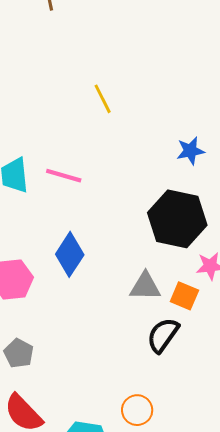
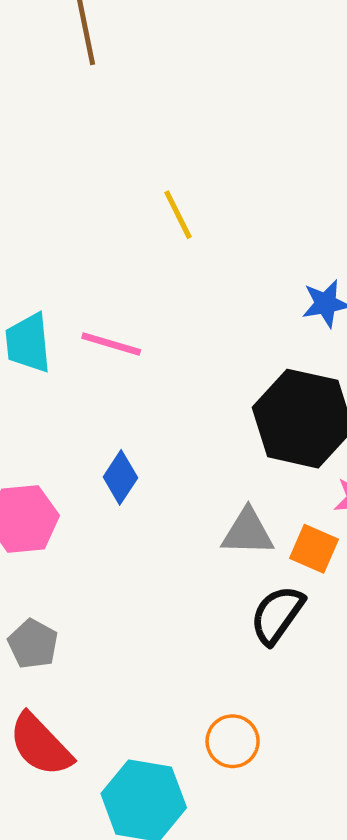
blue diamond: (70, 254) -> (120, 477), size x0.7

